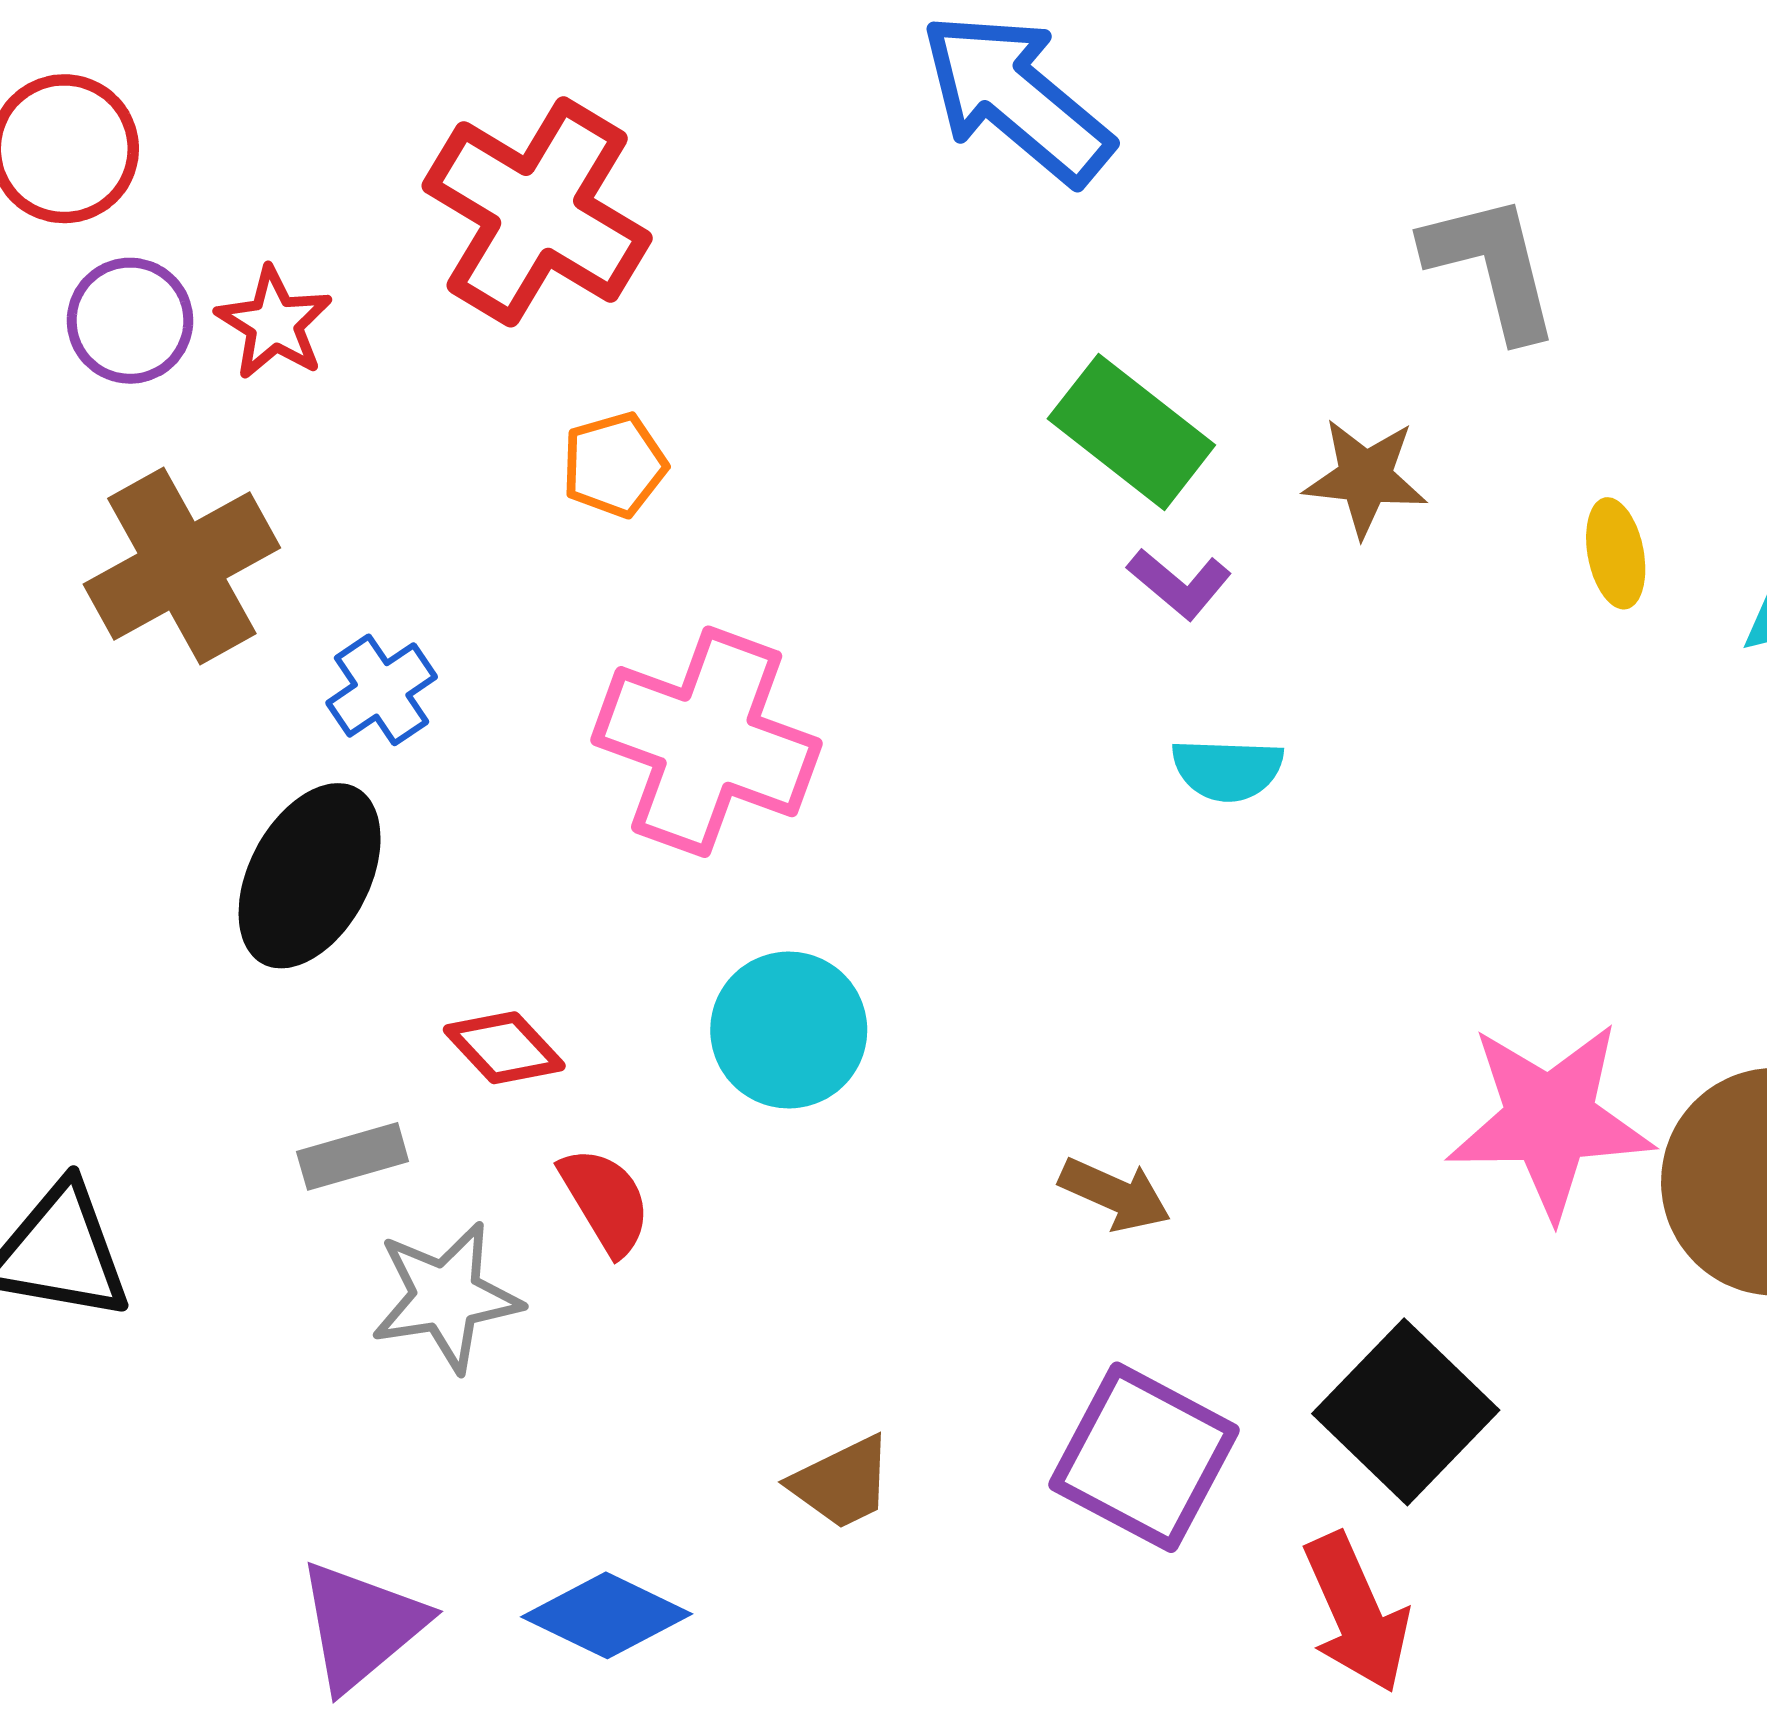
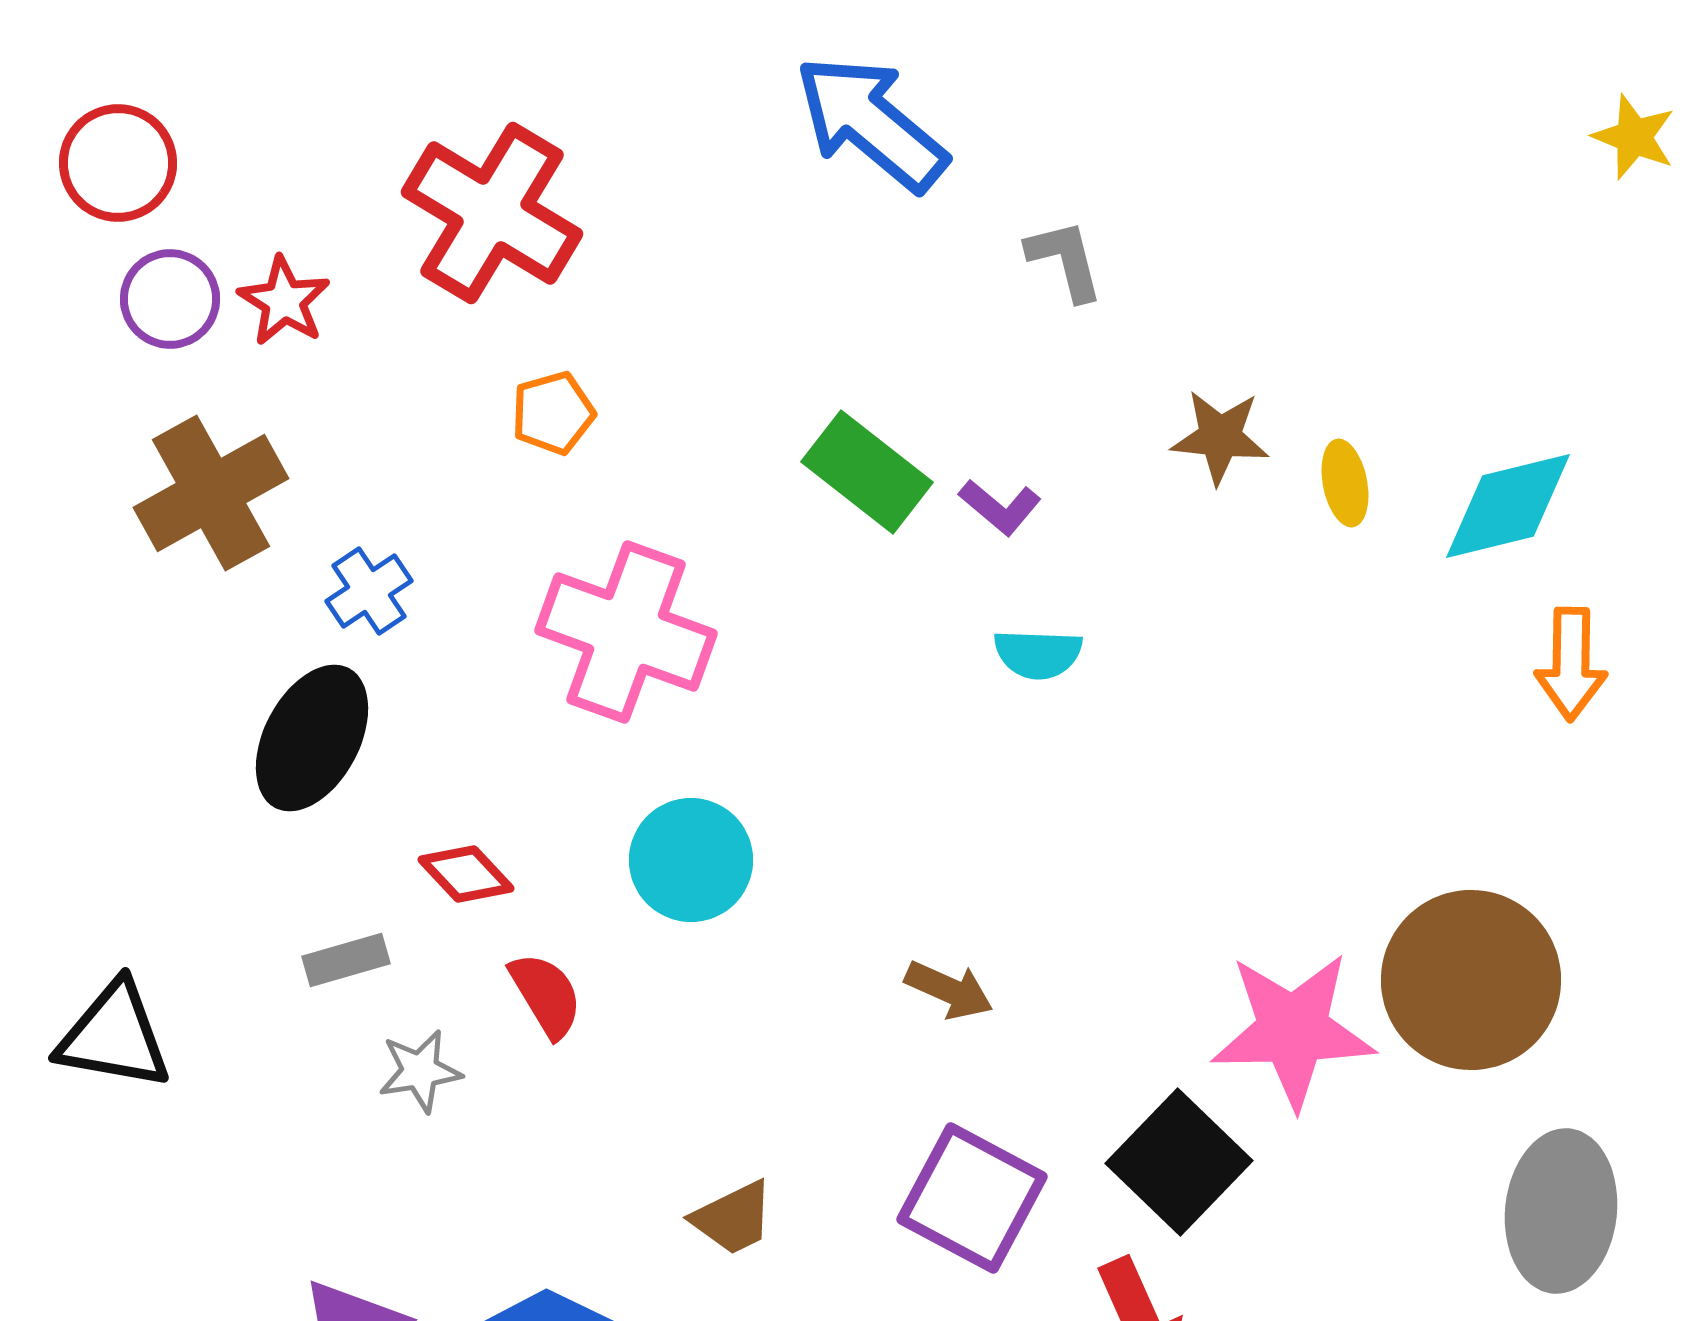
gray L-shape: (1492, 266) -> (1065, 260), moved, size x0.7
green rectangle: (1131, 432) -> (867, 472), moved
brown star: (1365, 477) -> (1220, 437), moved
pink star: (1550, 1120) -> (1293, 1030), moved
gray star: (446, 1297) -> (420, 1071), size x0.7

